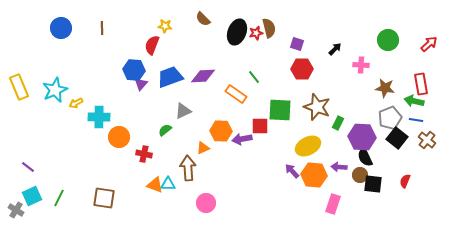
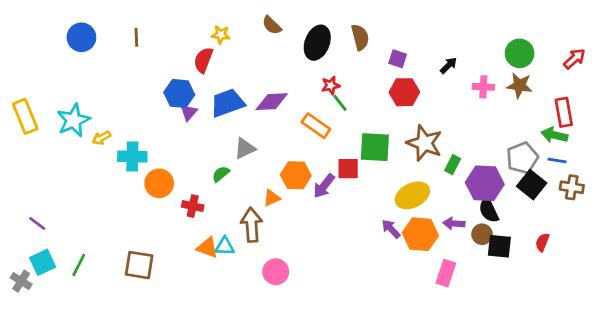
red star: (256, 33) -> (331, 86), moved
brown star: (385, 88) -> (520, 86), moved
purple arrow: (242, 139) -> (324, 186), turned -42
brown cross: (427, 140) -> (572, 187), turned -30

